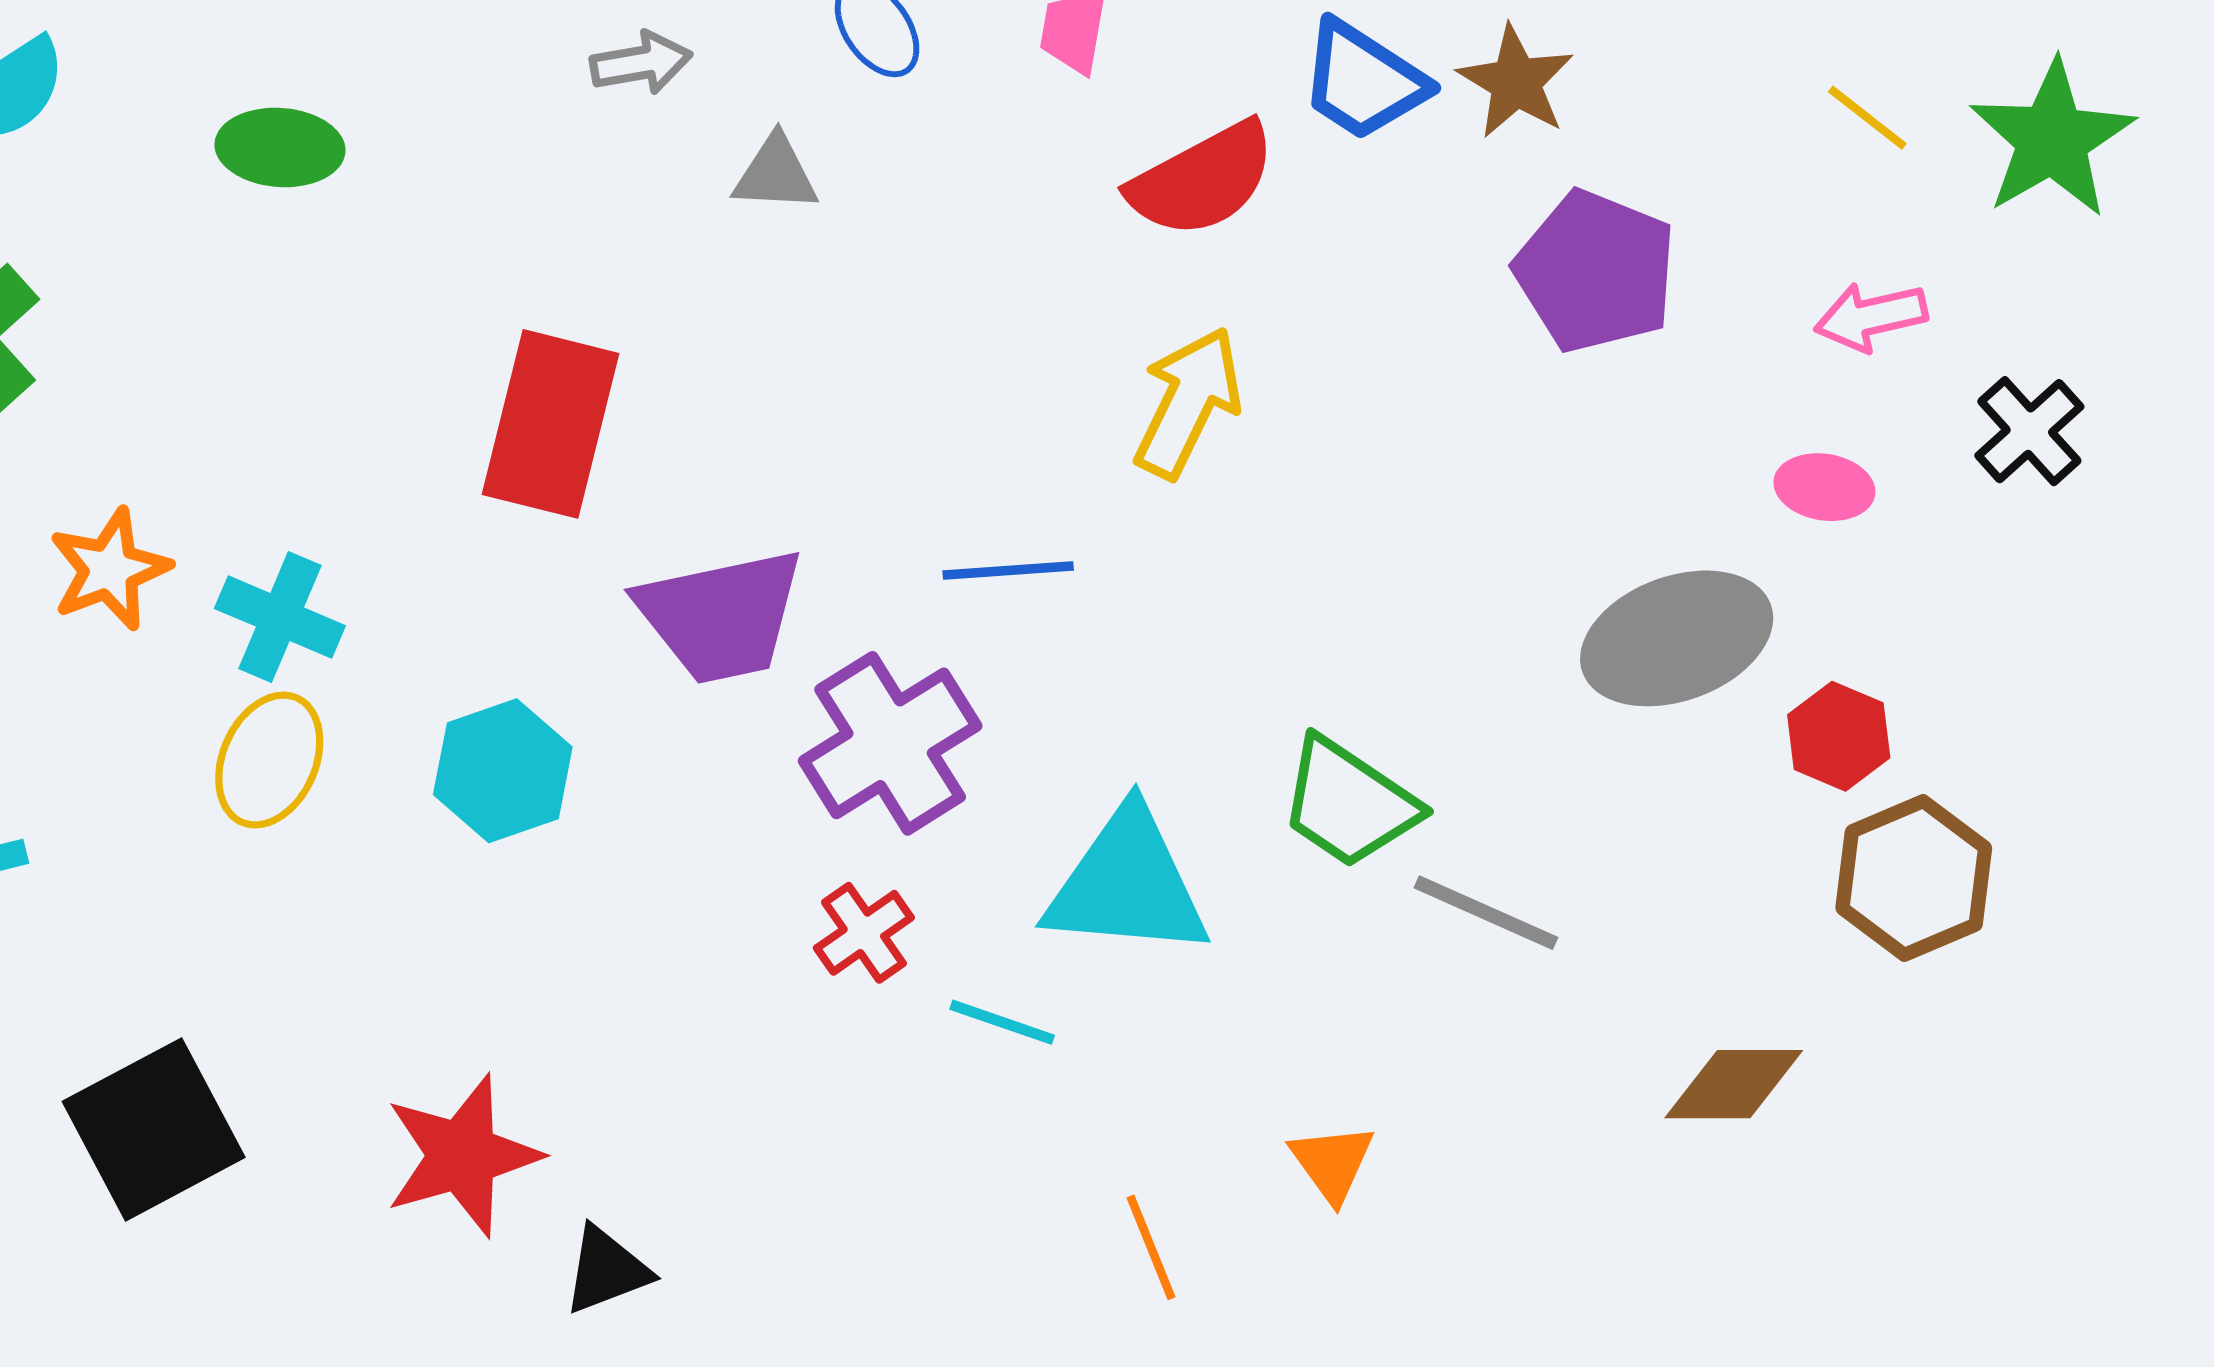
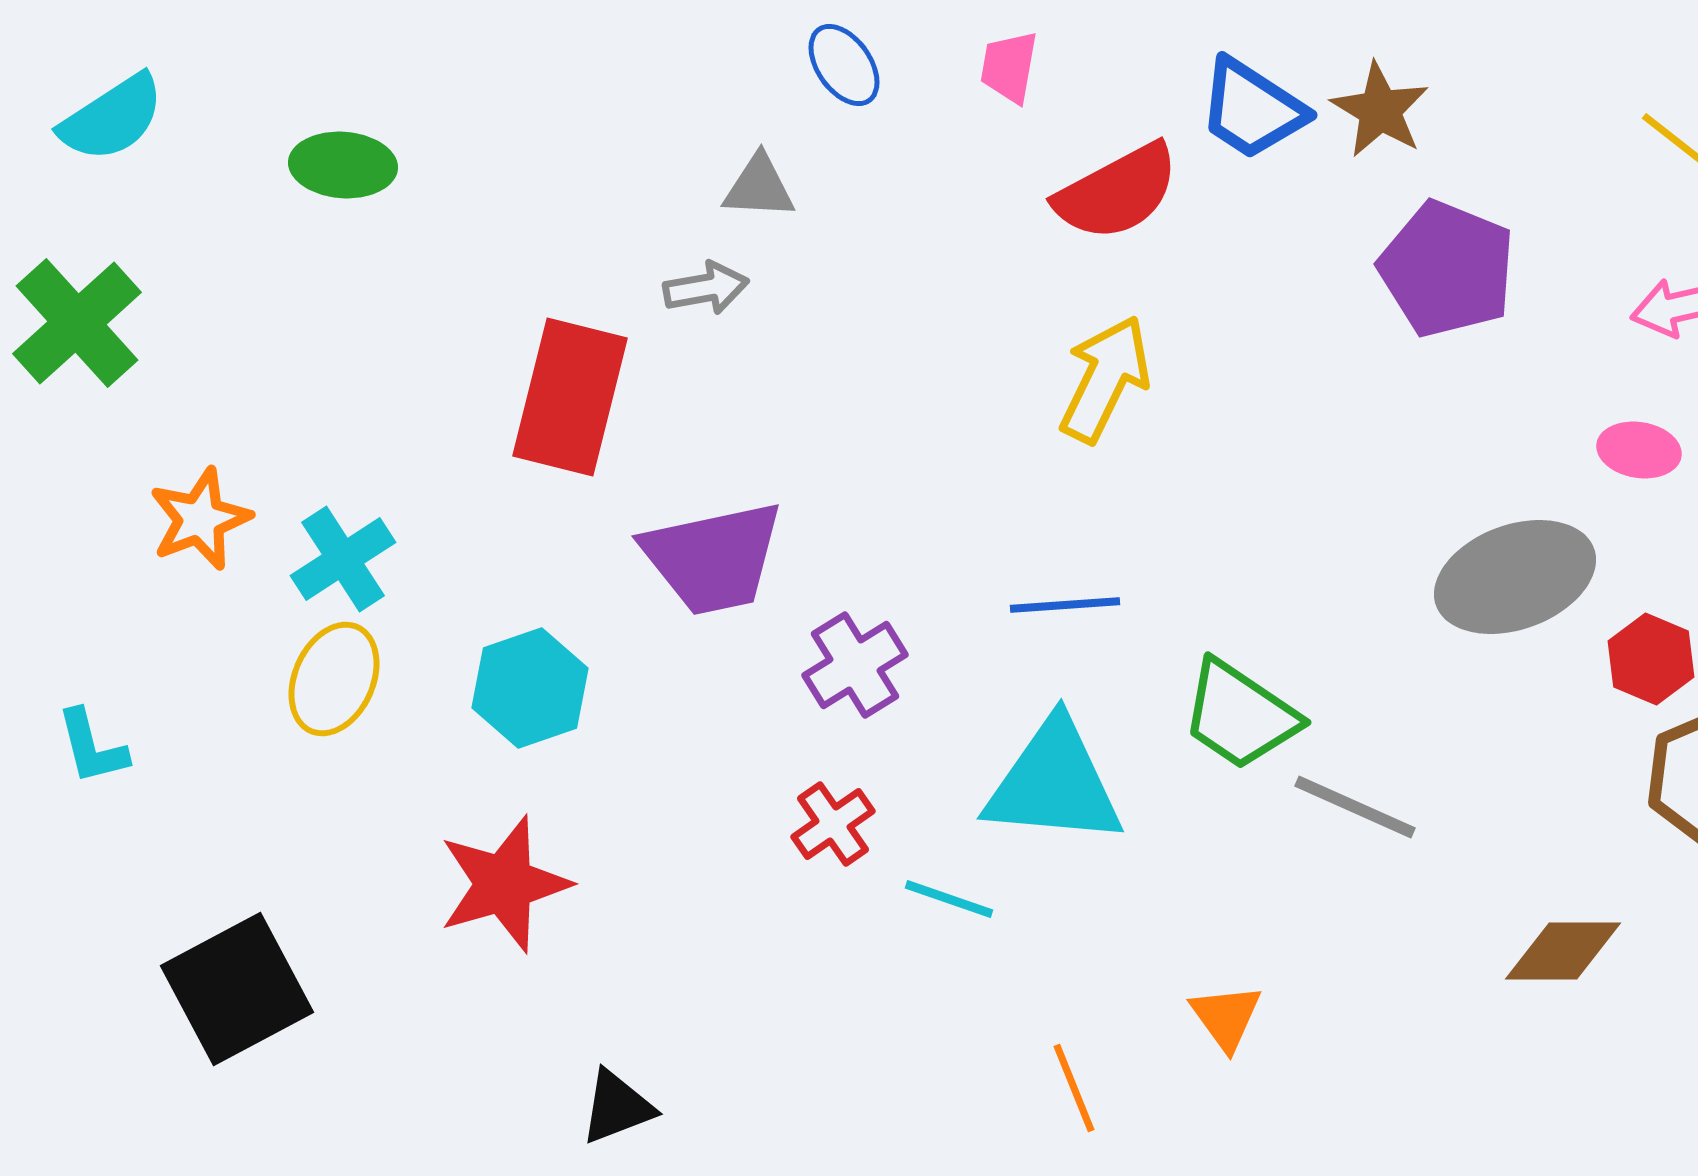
gray arrow: (641, 63) -> (706, 288), moved
blue line: (1008, 571) -> (1065, 605), moved
cyan cross: (280, 617) -> (343, 559), turned 34
purple cross: (890, 743) -> (855, 665), size x0.7
red star: (462, 1156) -> (504, 884), moved

